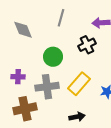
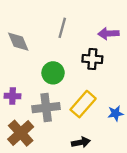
black cross: (87, 45) -> (92, 59), turned 30
brown cross: (25, 109) -> (21, 133), turned -30

